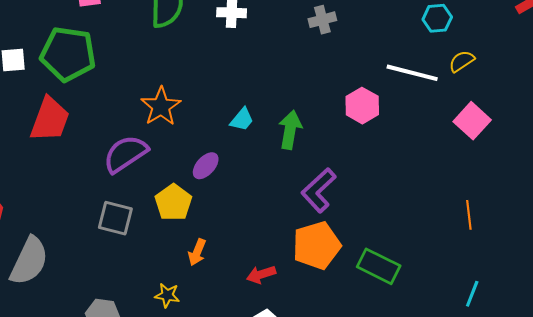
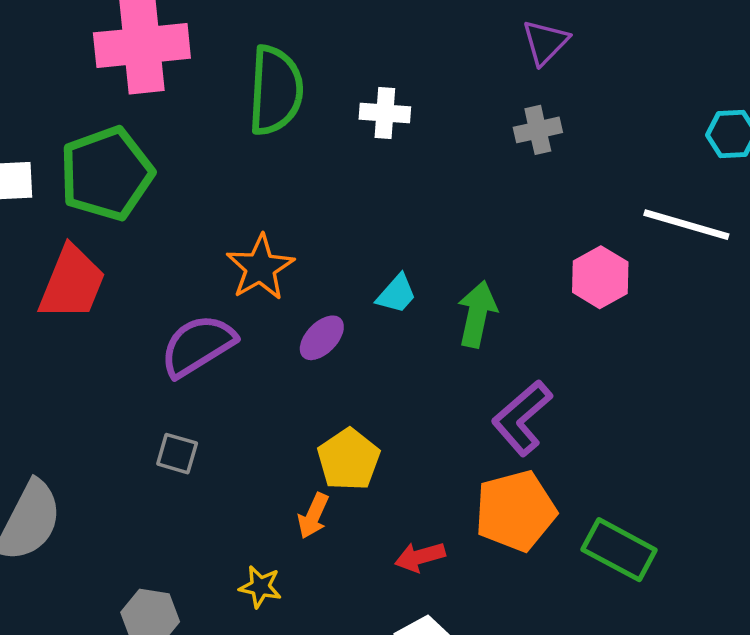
green pentagon: (68, 54) -> (106, 174), turned -30
purple ellipse: (206, 166) -> (322, 338), moved
yellow pentagon: (173, 202) -> (349, 459), moved
gray square: (115, 218) -> (177, 454), size x0.7

